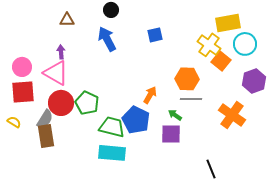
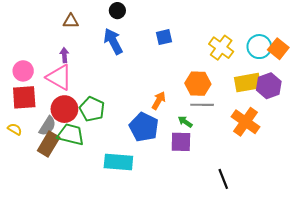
yellow rectangle: (228, 23) -> (248, 83), moved
orange square: (221, 61) -> (278, 49), moved
green trapezoid: (112, 127) -> (71, 134), moved
brown rectangle: (46, 136) -> (49, 144), turned 40

